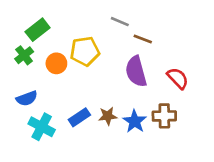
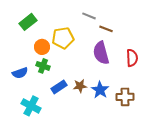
green cross: (24, 55) -> (43, 66), moved, turned -32
red semicircle: (178, 78) -> (132, 58), turned 42
brown cross: (164, 116) -> (125, 97), moved
cyan cross: (42, 127) -> (31, 106), moved

